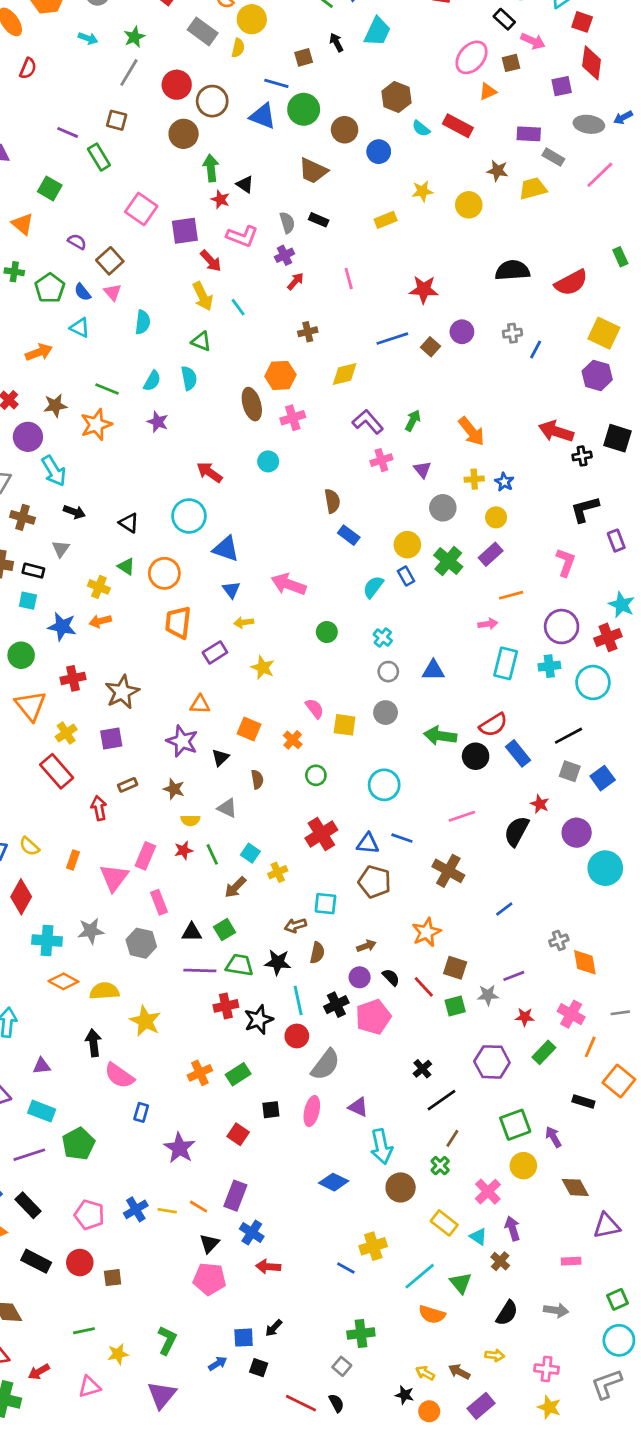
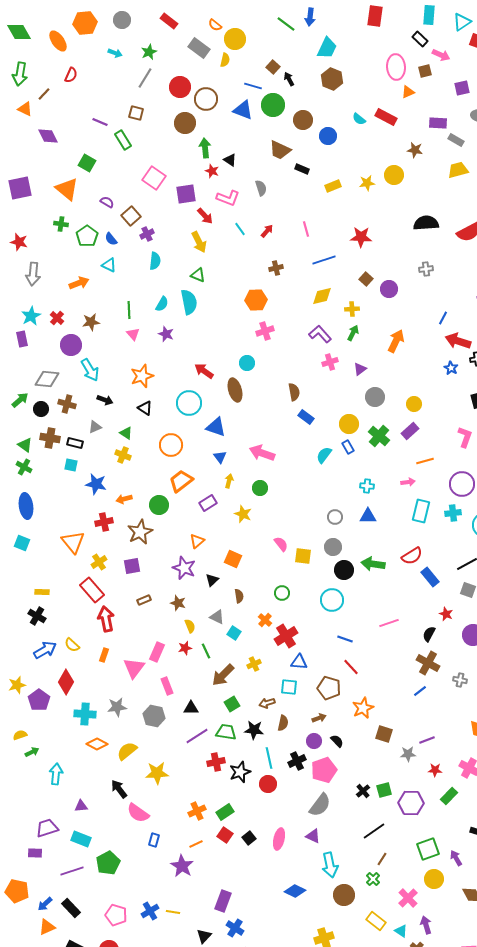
black arrow: (336, 42) -> (289, 79), moved
brown square: (304, 57) -> (273, 67), turned -32
pink ellipse: (472, 57) -> (396, 67), turned -45
brown hexagon: (396, 97) -> (332, 79), moved
yellow trapezoid: (533, 188) -> (458, 170), moved
yellow star: (422, 191) -> (367, 183), moved
black rectangle: (319, 220) -> (302, 169), moved
orange triangle: (22, 224) -> (67, 189), size x1.4
purple cross: (285, 255) -> (147, 234), moved
pink triangle: (113, 292) -> (133, 334), moved
cyan line: (238, 307) -> (240, 229), moved
purple circle: (462, 332) -> (389, 289), moved
blue line: (392, 339) -> (324, 260), moved
blue line: (536, 349) -> (443, 318), moved
yellow diamond: (345, 374) -> (322, 296), moved
cyan semicircle: (189, 378) -> (189, 302), size x1.4
green line: (107, 389) -> (129, 310), turned 66
brown ellipse: (252, 404) -> (235, 390), moved
orange star: (96, 425) -> (142, 376), moved
orange arrow: (472, 431) -> (396, 341), turned -115
purple triangle: (422, 470) -> (360, 369), turned 32
yellow cross: (474, 479) -> (352, 309), moved
blue star: (504, 482) -> (451, 368), moved
gray triangle: (61, 549) -> (95, 427), turned 32
green triangle: (126, 566) -> (126, 433), moved
orange arrow: (100, 621) -> (124, 499), moved
orange trapezoid: (178, 622) -> (181, 481), turned 45
yellow arrow: (244, 622) -> (229, 481), turned 112
green circle: (327, 632) -> (260, 488), moved
cyan cross: (383, 637) -> (367, 486), moved, turned -32
green circle: (21, 655) -> (159, 505), moved
orange triangle: (200, 704) -> (197, 541), turned -42
orange cross: (293, 740) -> (265, 620), moved
black circle: (476, 756) -> (344, 570), moved
red arrow: (99, 808) -> (106, 619), moved, size x1.4
yellow semicircle: (190, 820) -> (190, 626), turned -112
black semicircle: (517, 831) -> (429, 634), size x0.7
blue triangle: (368, 844) -> (299, 662), moved
cyan square: (250, 853) -> (234, 633), moved
brown cross: (448, 871) -> (428, 663), moved
brown pentagon: (375, 882) -> (329, 688), moved
brown arrow: (235, 887) -> (223, 675), size x1.4
green square: (224, 930) -> (232, 704), moved
gray cross: (559, 940) -> (460, 680), moved, turned 32
purple line: (200, 970) -> (197, 736), turned -35
red line: (424, 987) -> (351, 667), moved
yellow semicircle: (104, 991) -> (127, 751), turned -35
green square: (455, 1006) -> (384, 790), moved
yellow star: (145, 1021) -> (157, 773), turned -30
black arrow: (93, 1043) -> (119, 789), turned -30
gray semicircle: (325, 1065) -> (320, 805), moved
black cross: (422, 1069) -> (363, 791), moved
black square: (271, 1110) -> (249, 838), turned -32
red square: (238, 1134) -> (225, 835), moved
orange line: (199, 1207) -> (196, 844), moved, turned -56

